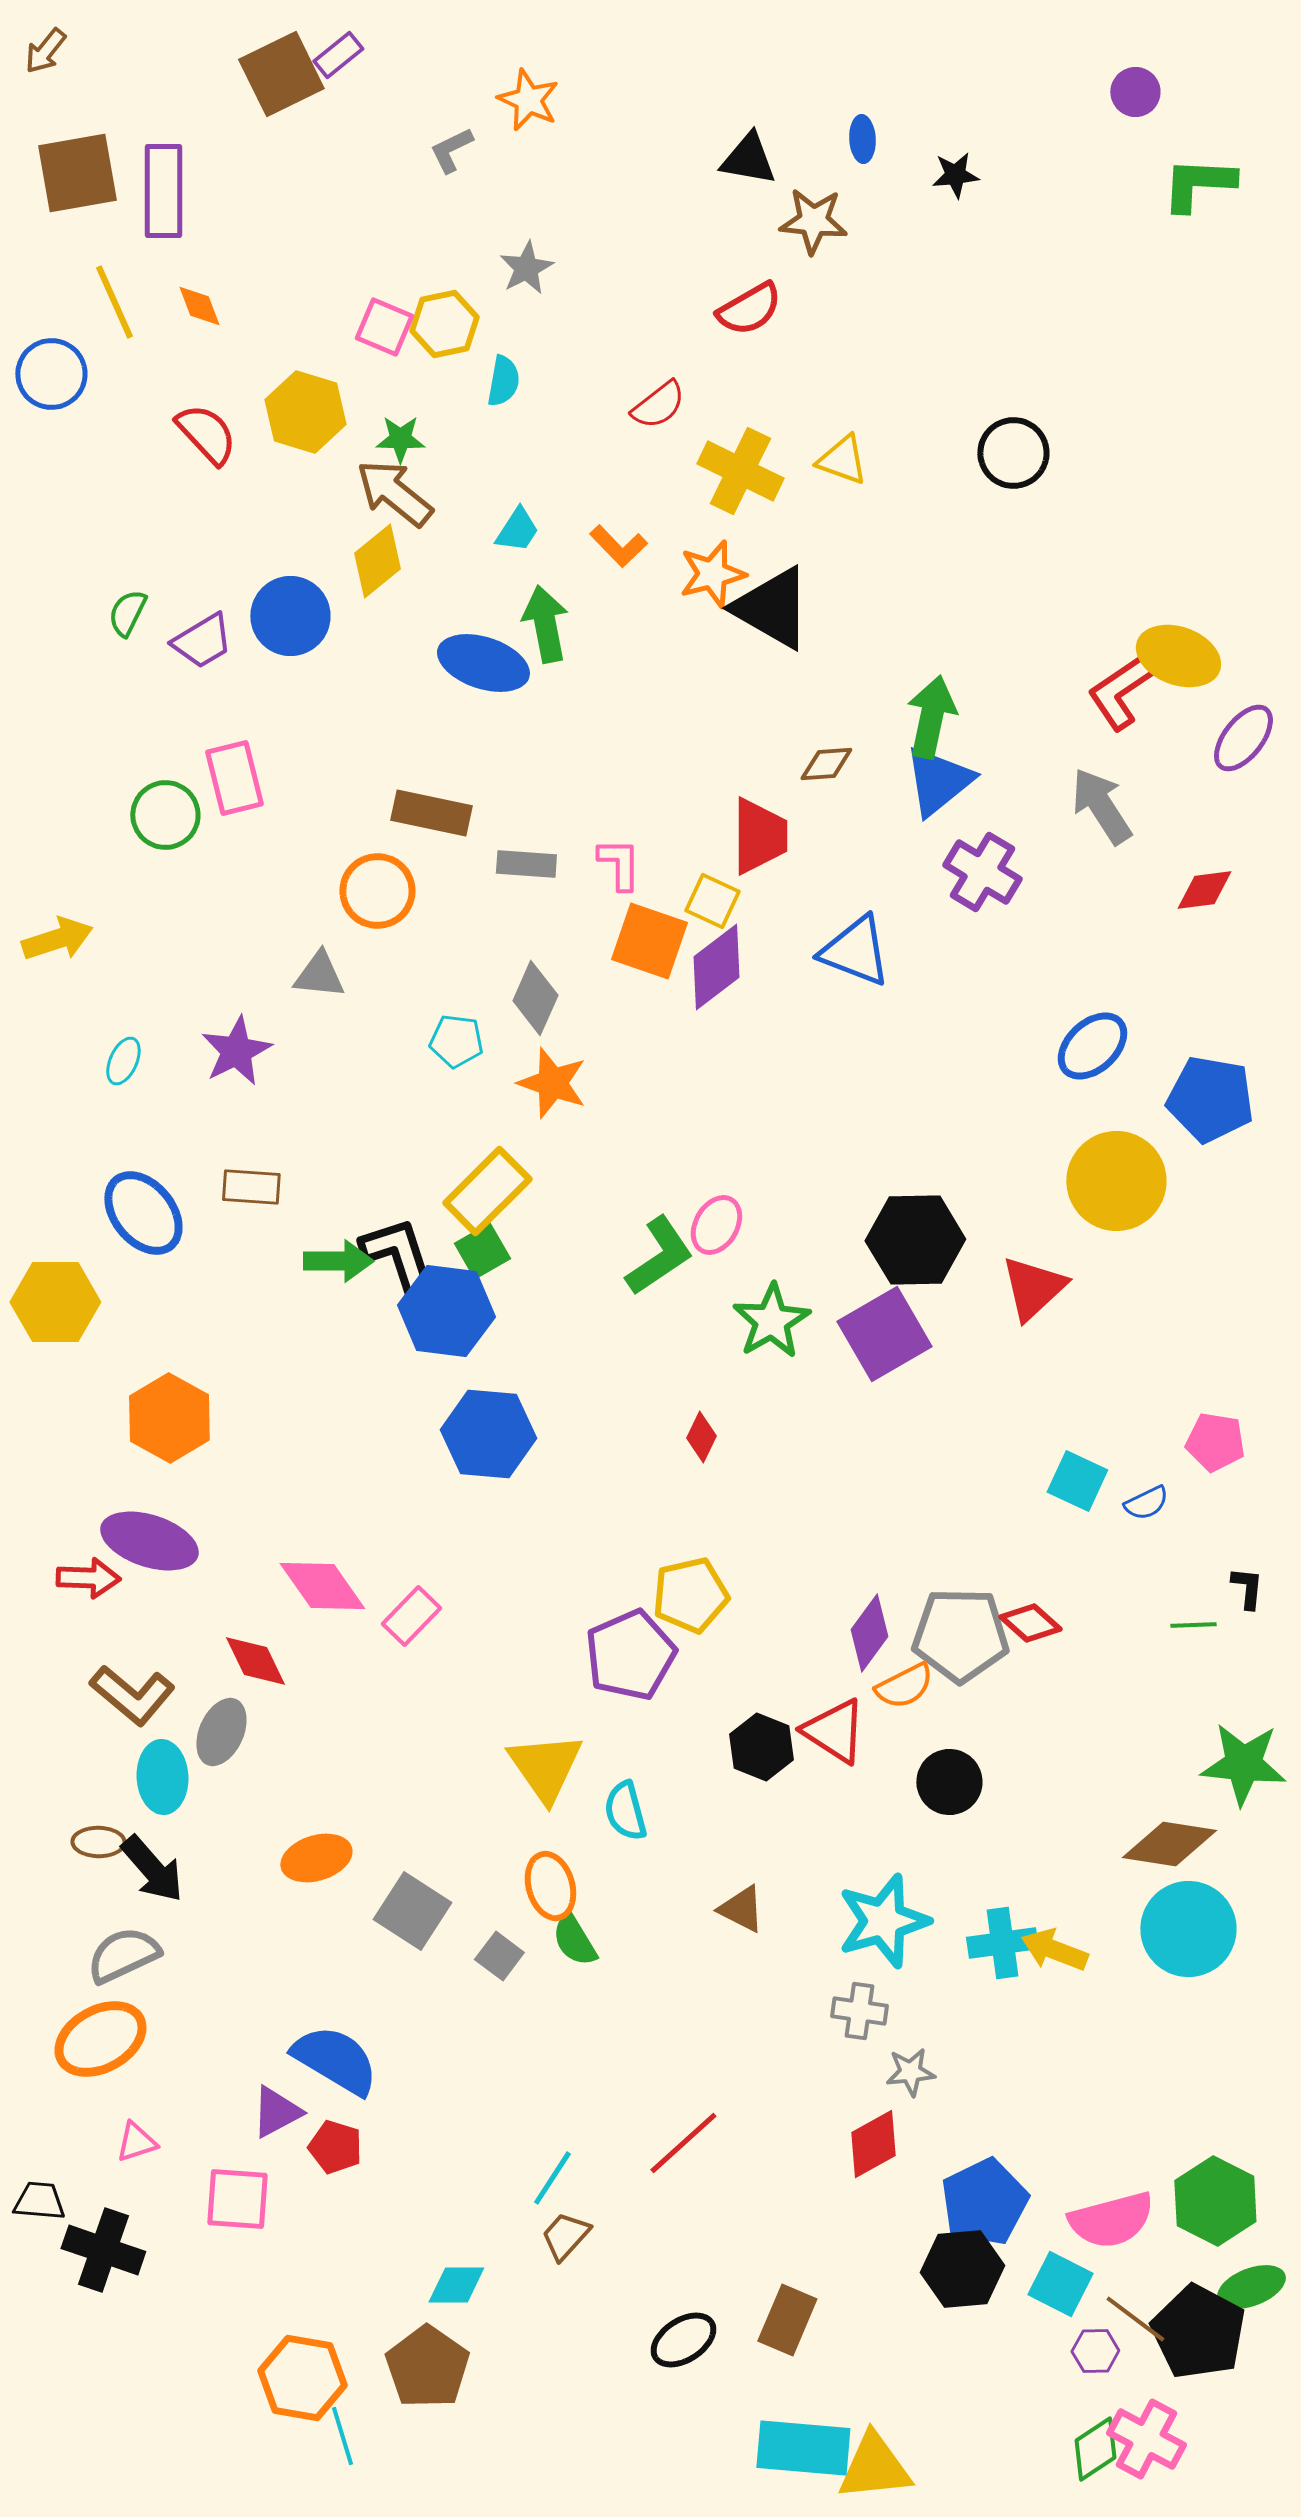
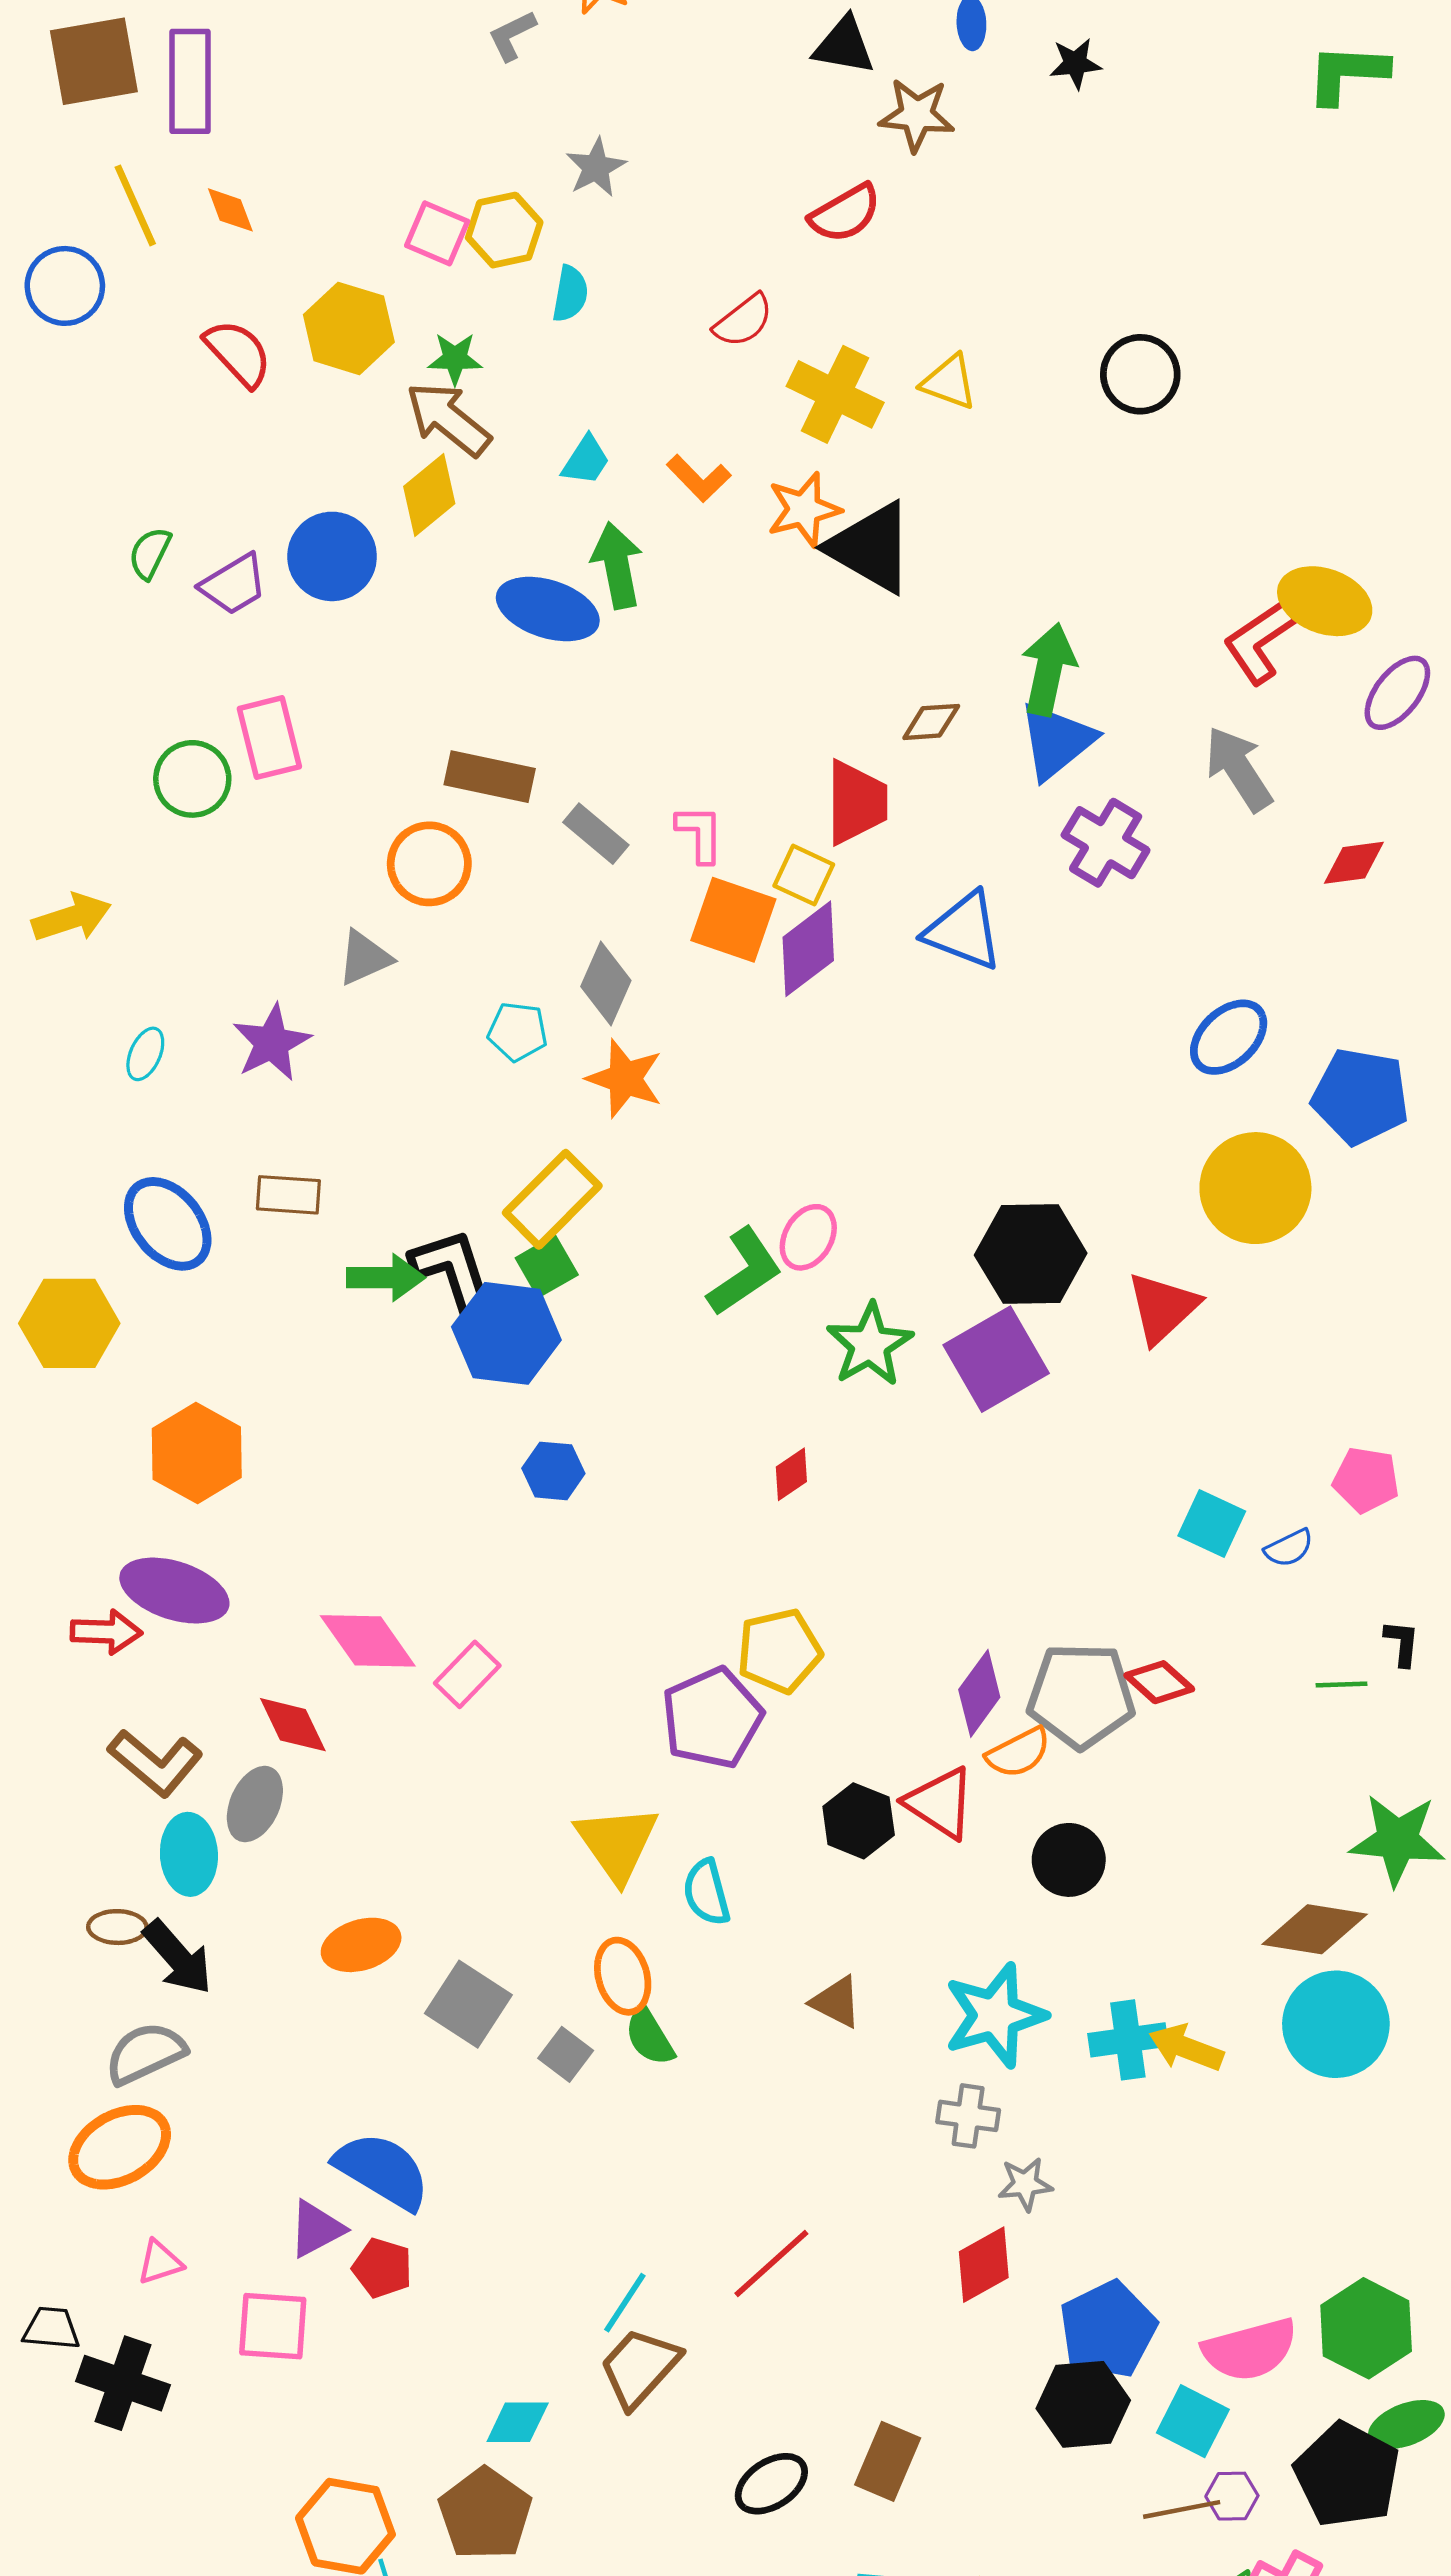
gray rectangle: (526, 864) -> (596, 834), turned 36
gray triangle: (319, 975) -> (364, 958), turned -30
blue hexagon: (488, 1434) -> (553, 1471), size x0.6
red diamond: (701, 1437) -> (791, 1474), turned 30
brown trapezoid: (565, 2236) -> (639, 2367), size x1.5
brown line: (1135, 2319) -> (1182, 2509), moved, turned -48

